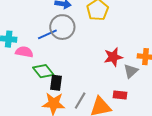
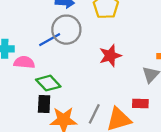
red star: (113, 57) -> (110, 56), moved
black rectangle: (56, 83) -> (44, 104), moved

